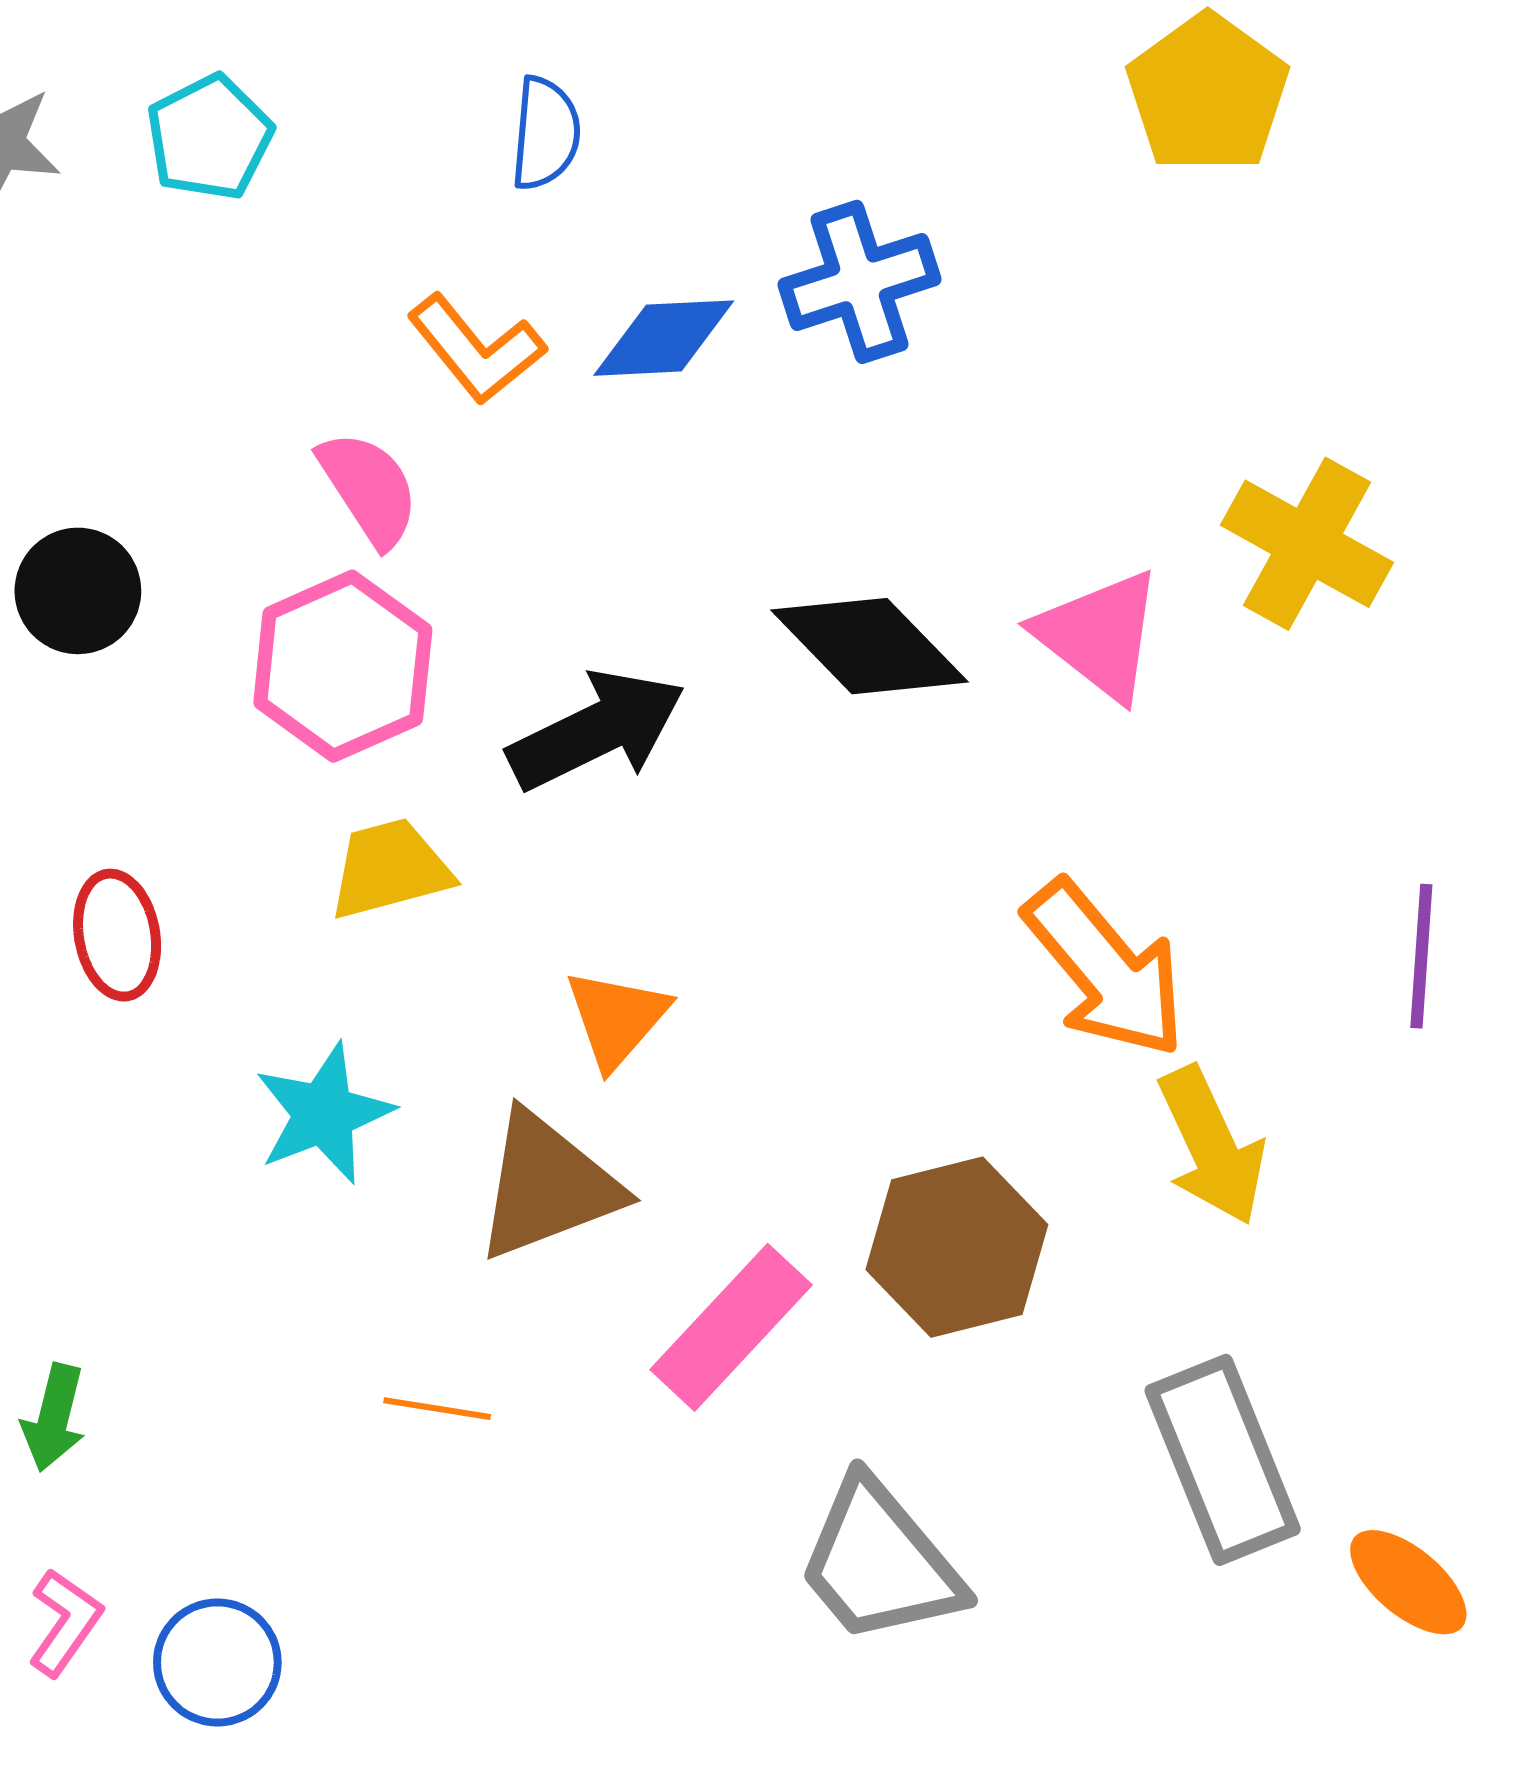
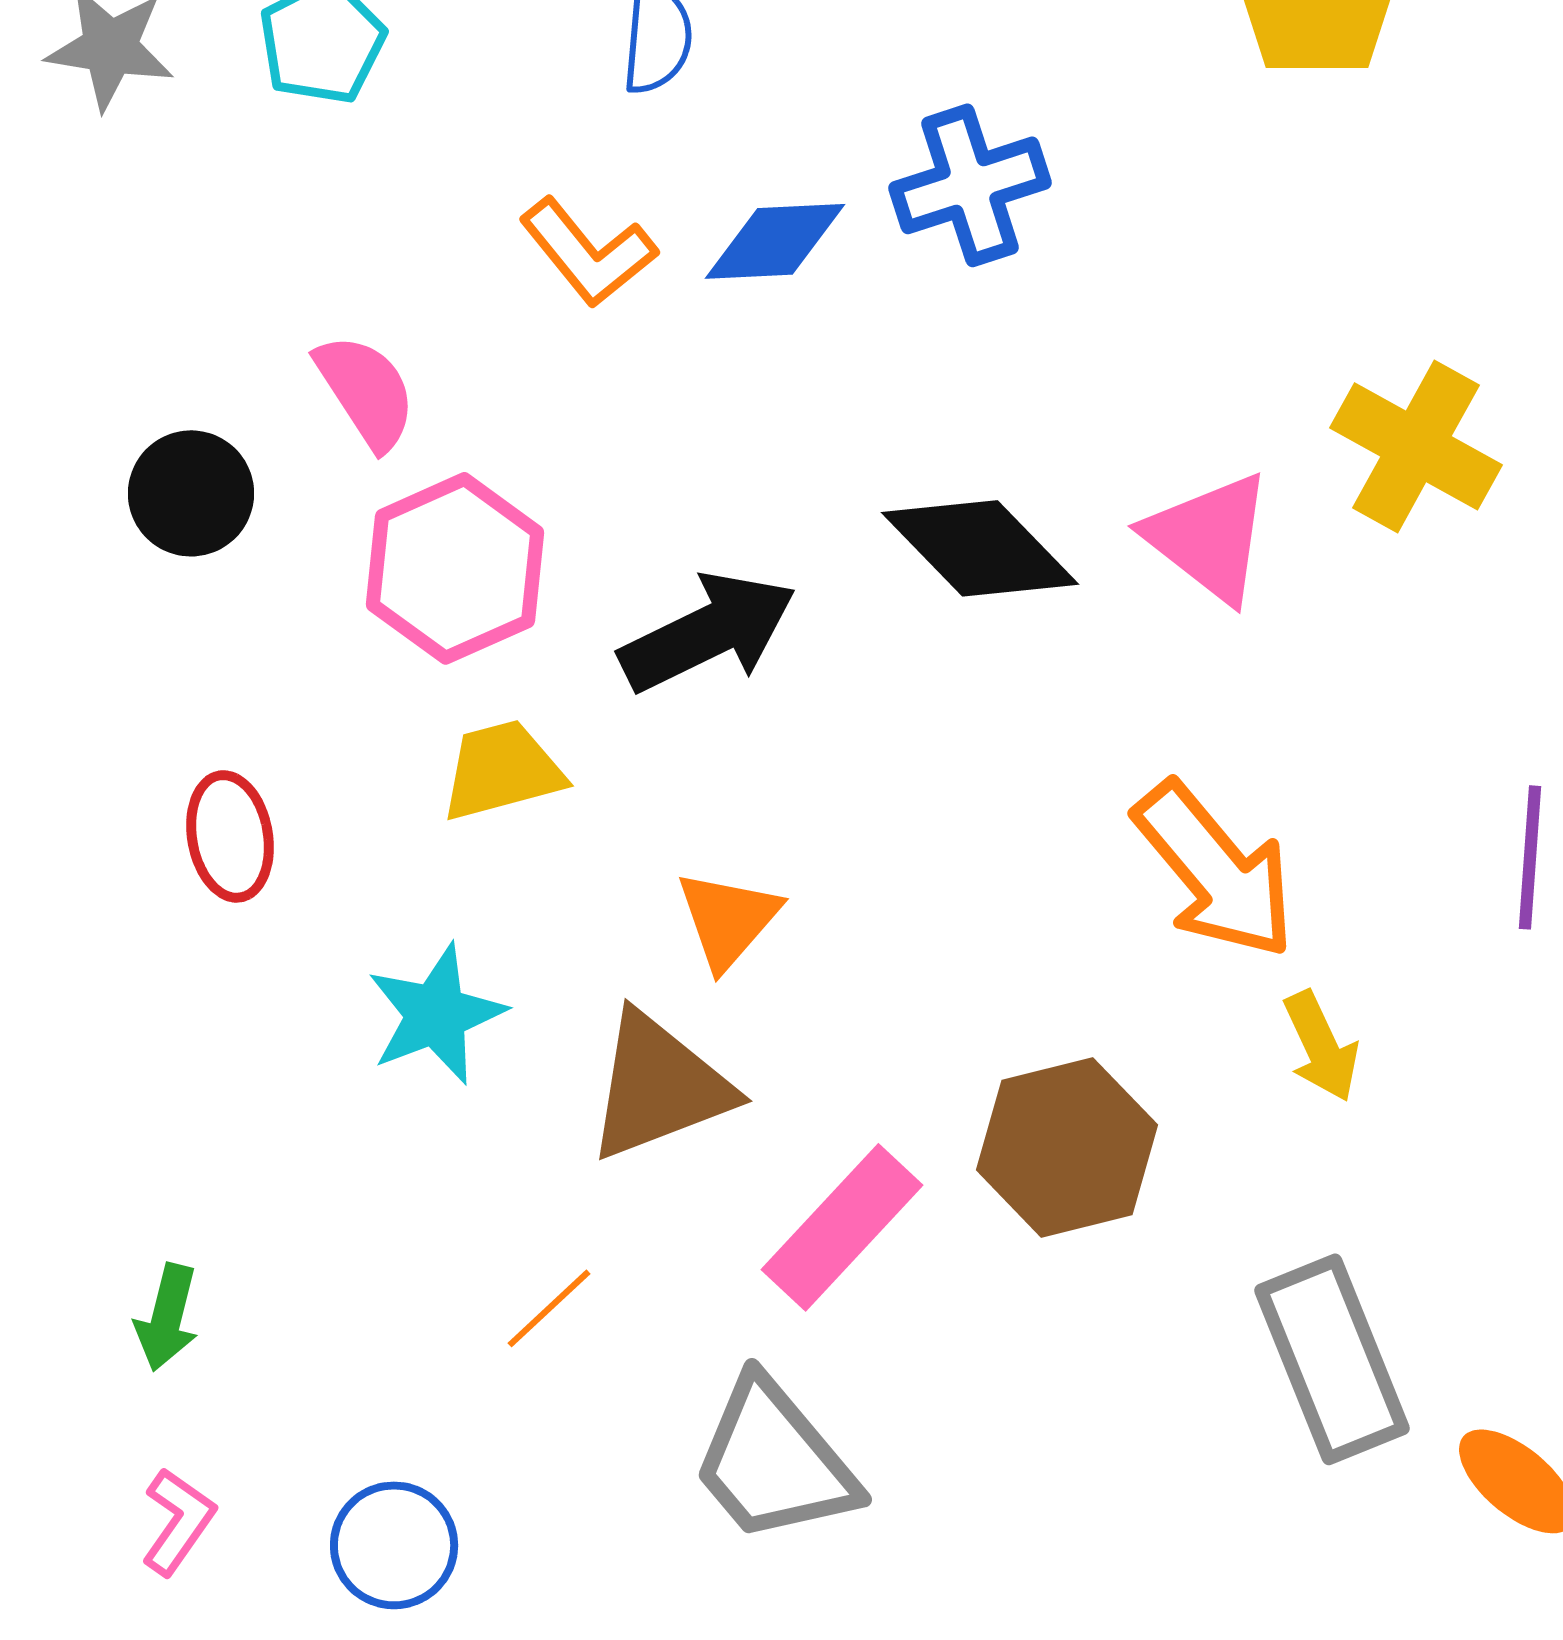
pink semicircle: (369, 489) -> (366, 391), moved
yellow arrow: (1212, 1146) -> (1321, 1046), size x0.7
orange line: (437, 1409) -> (549, 1308), turned -52
gray trapezoid: (880, 1562) -> (774, 1461), moved
blue circle: (217, 1662) -> (394, 1545), moved

